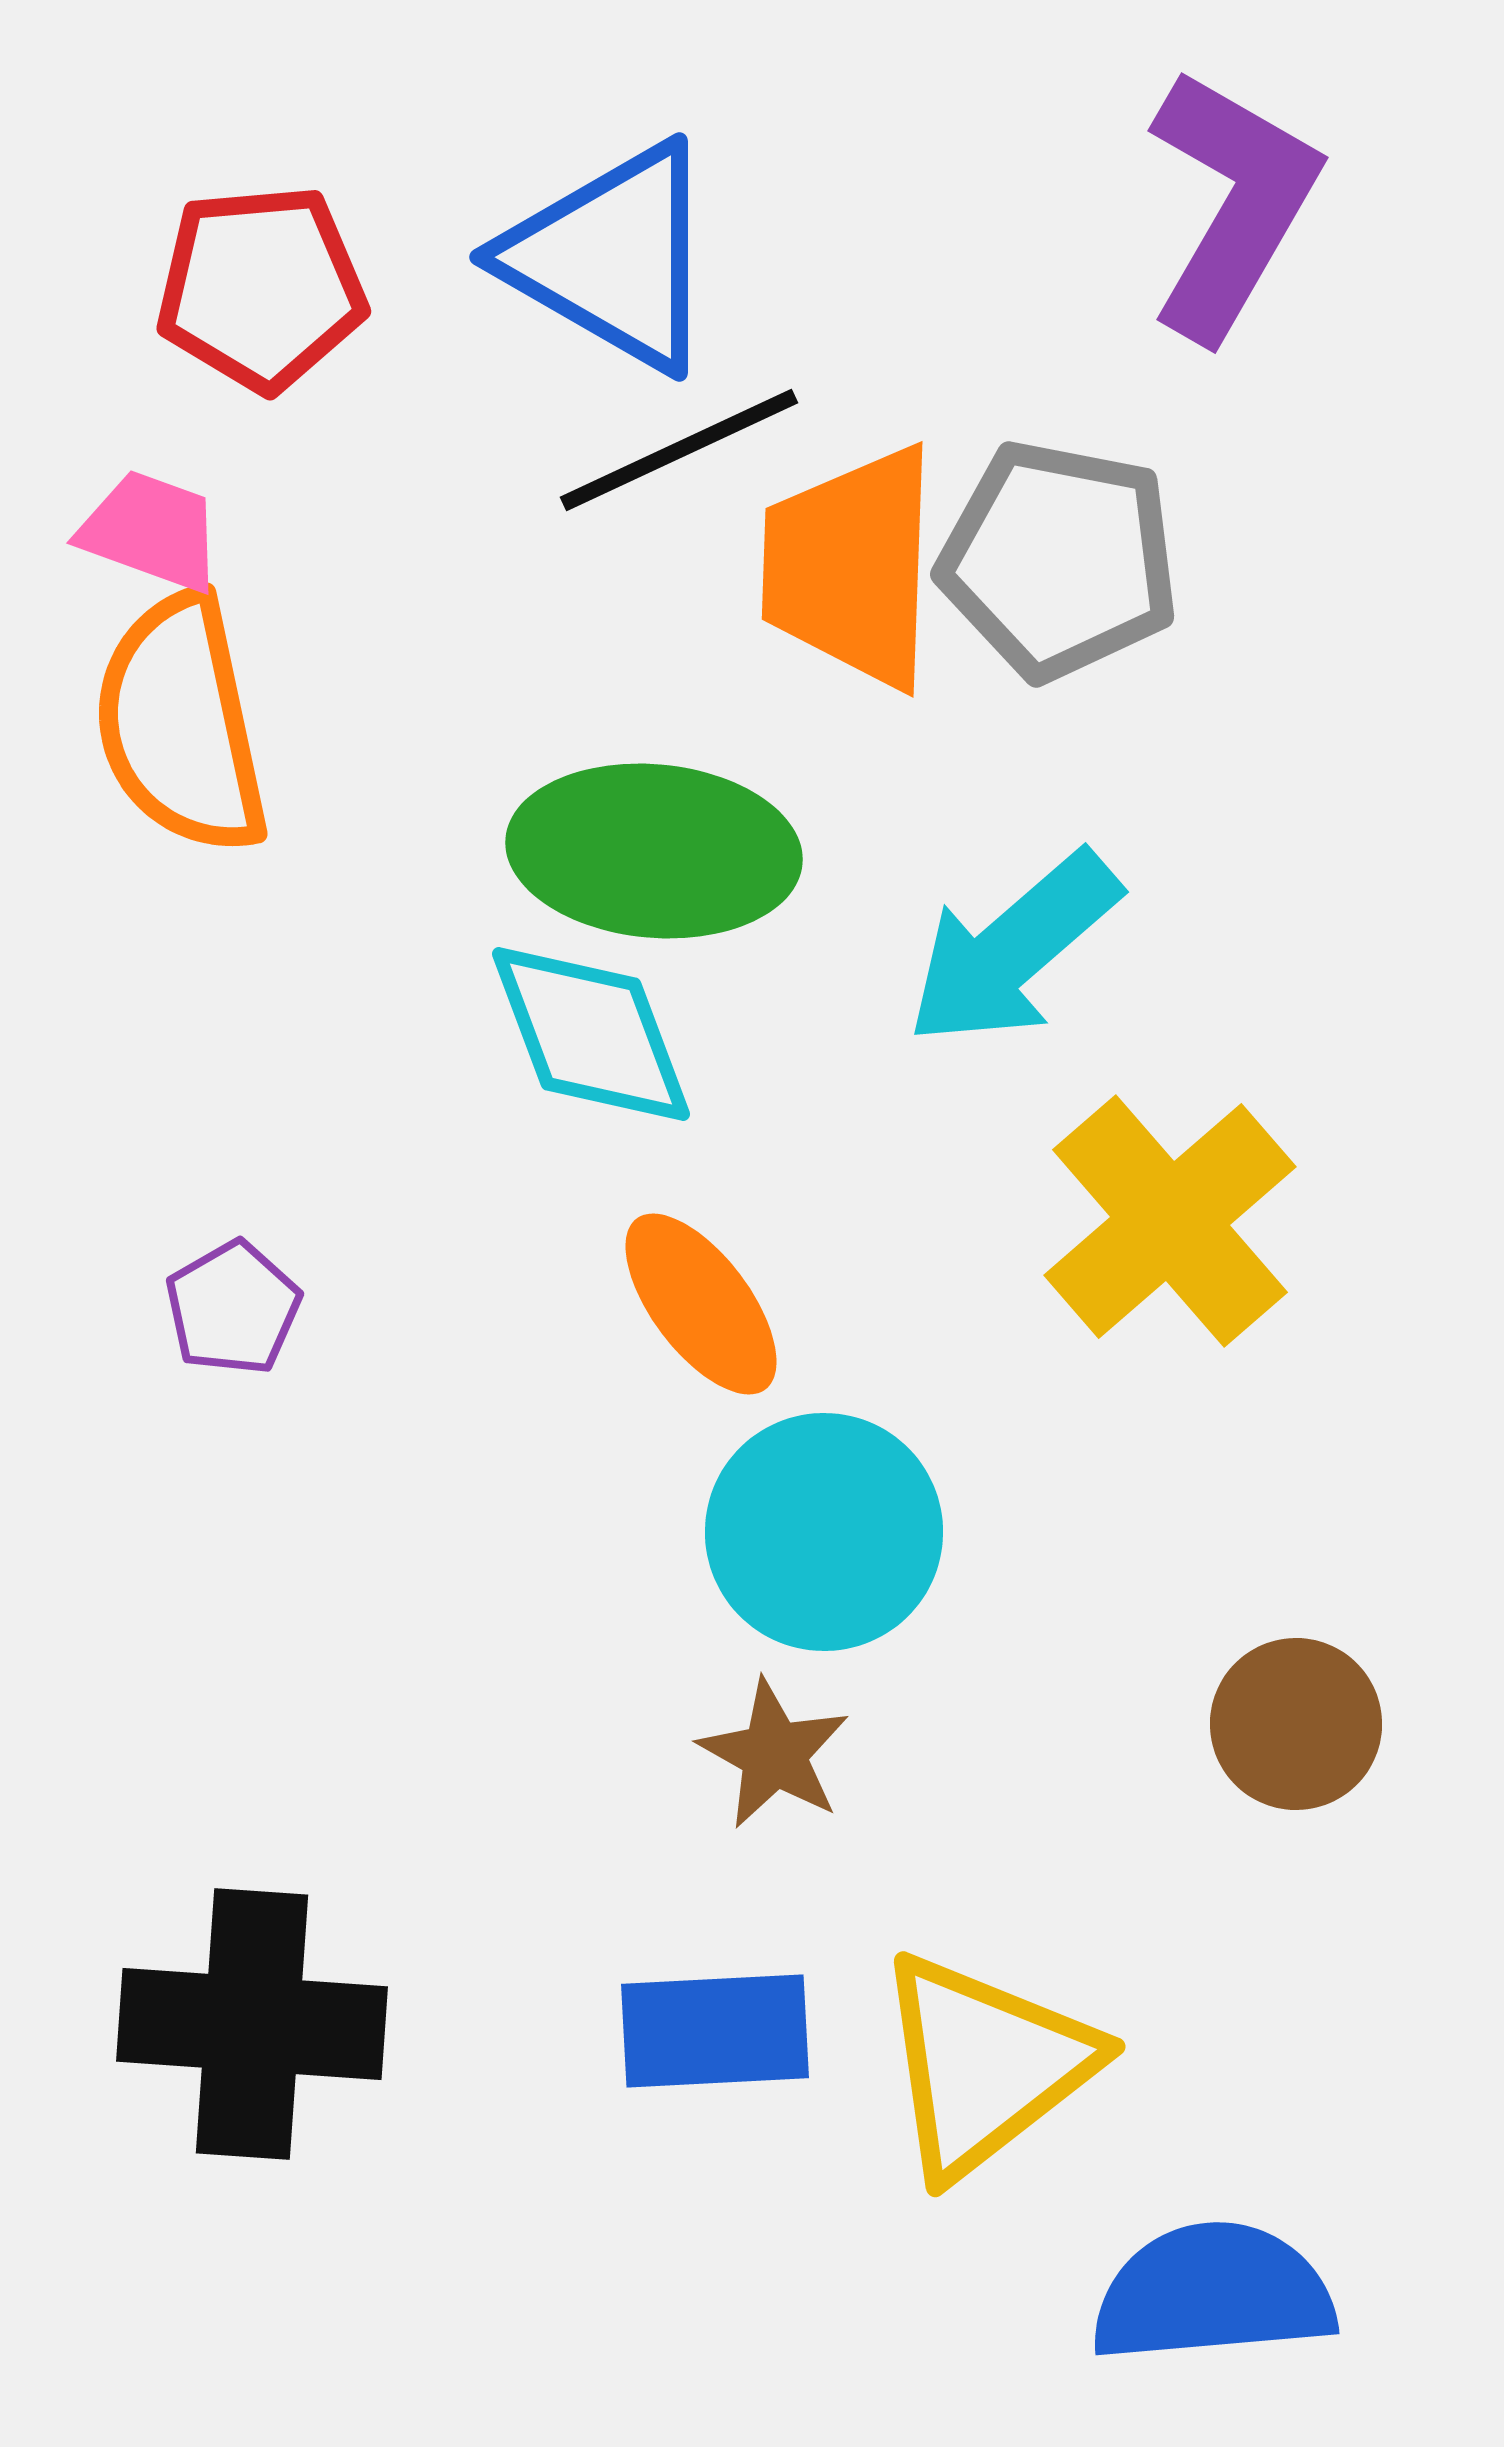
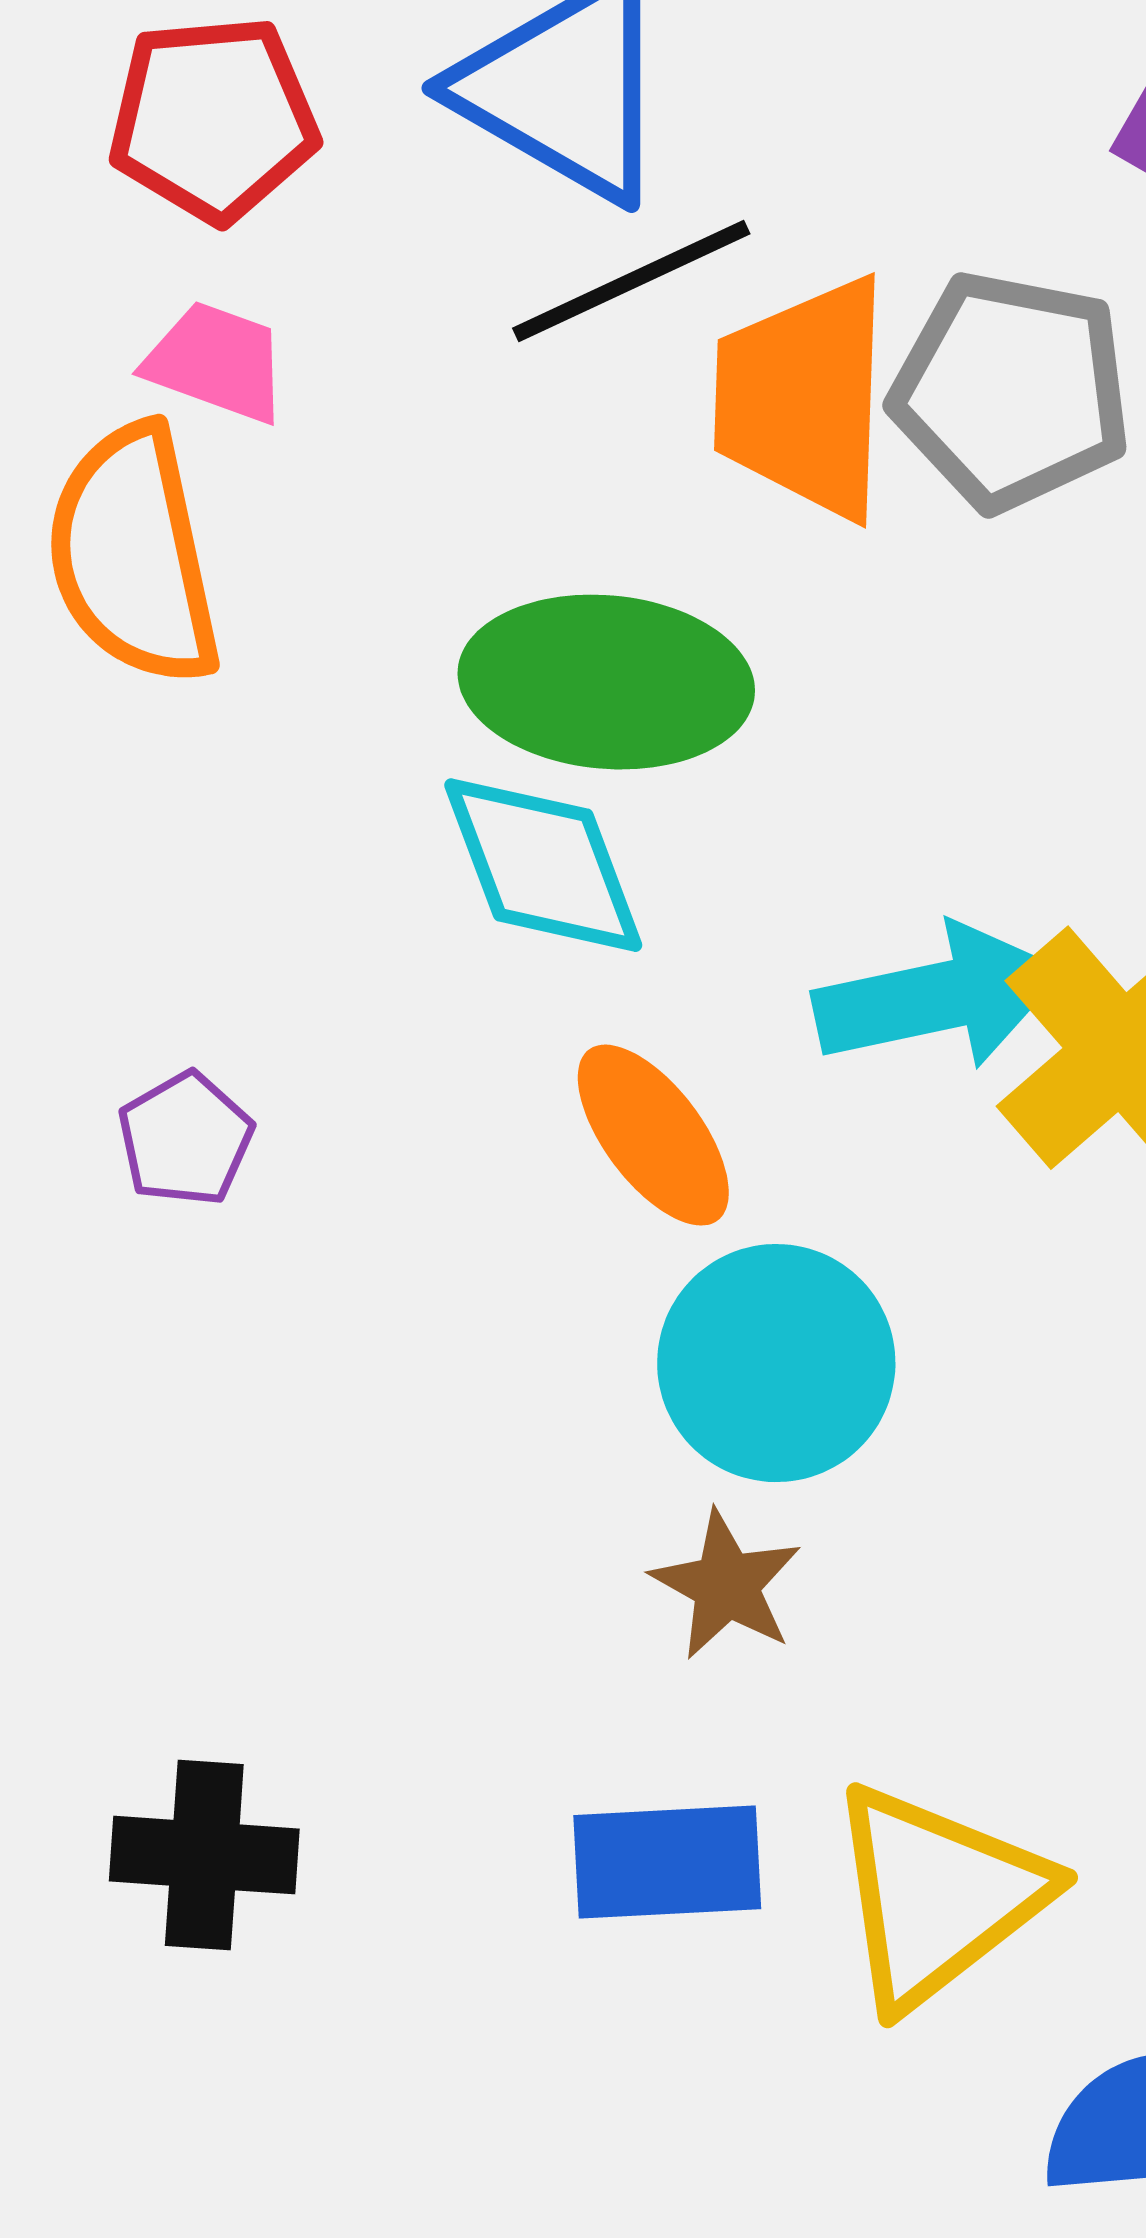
pink trapezoid: (151, 531) -> (216, 362), moved
cyan arrow: (1013, 949) -> (938, 997), moved, turned -151
black cross: (252, 2024) -> (204, 1855), size x0.7

